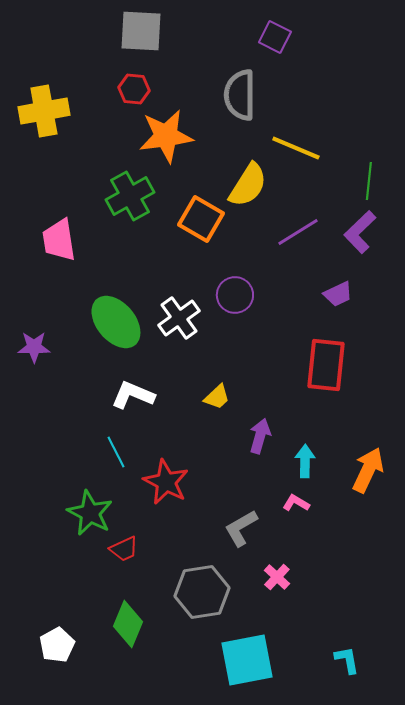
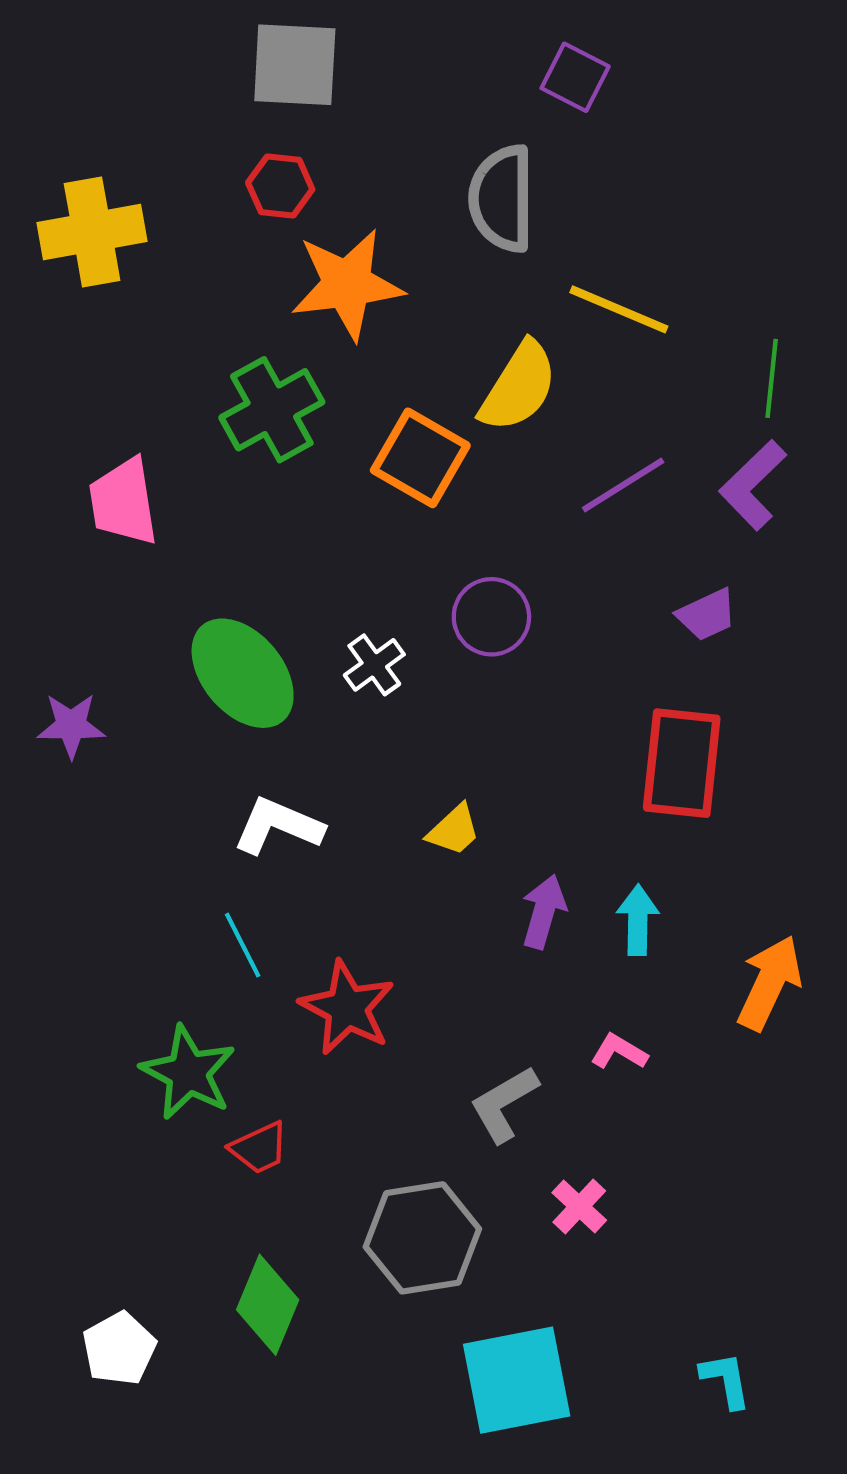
white cross: (179, 318) -> (374, 665), size x0.7
cyan arrow: (305, 461) -> (638, 920), moved

